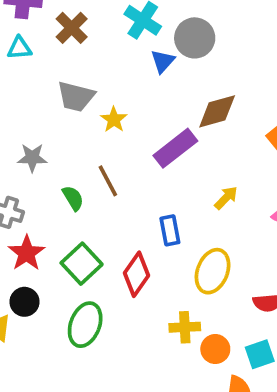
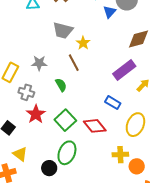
purple rectangle: (175, 148) -> (124, 70), moved
brown line: (108, 181) -> (74, 63), moved
blue rectangle: (170, 230) -> (113, 103), turned -49
red diamond: (137, 274) -> (95, 126), turned -75
black circle: (25, 302) -> (49, 168), moved

